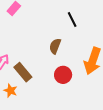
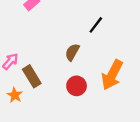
black line: (72, 20) -> (96, 25), turned 56

